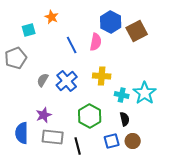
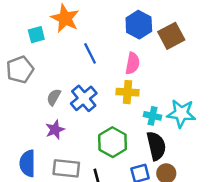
orange star: (52, 17) -> (65, 18), size x1.6
pink semicircle: (96, 42) -> (133, 63), moved
cyan star: (145, 93) -> (181, 113), turned -30
purple star: (44, 115) -> (55, 130), moved
black semicircle: (125, 119) -> (156, 146), size x1.6

